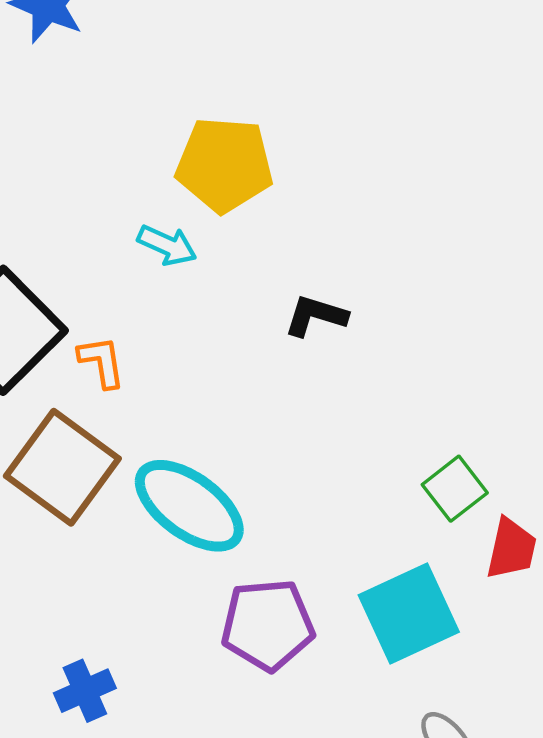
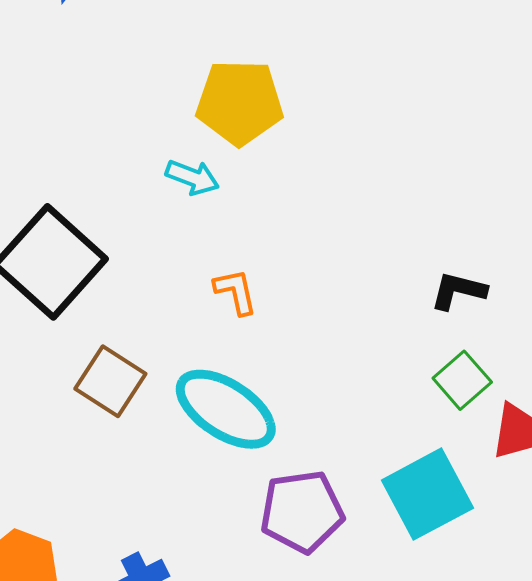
black L-shape: (316, 316) -> (458, 291), moved
orange L-shape: (102, 362) -> (236, 292), moved
brown square: (62, 467) -> (110, 381), size x0.7

